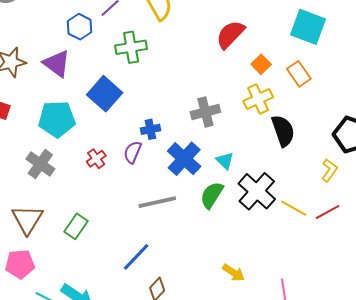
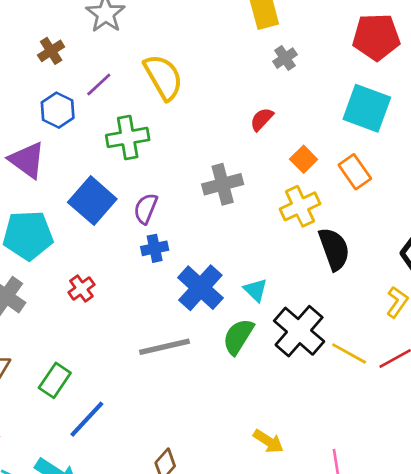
red semicircle: (230, 34) -> (262, 119), size x0.6
gray cross: (205, 112) -> (223, 184), moved
purple semicircle: (133, 152) -> (146, 209), moved
blue line: (136, 257) -> (87, 419), moved

